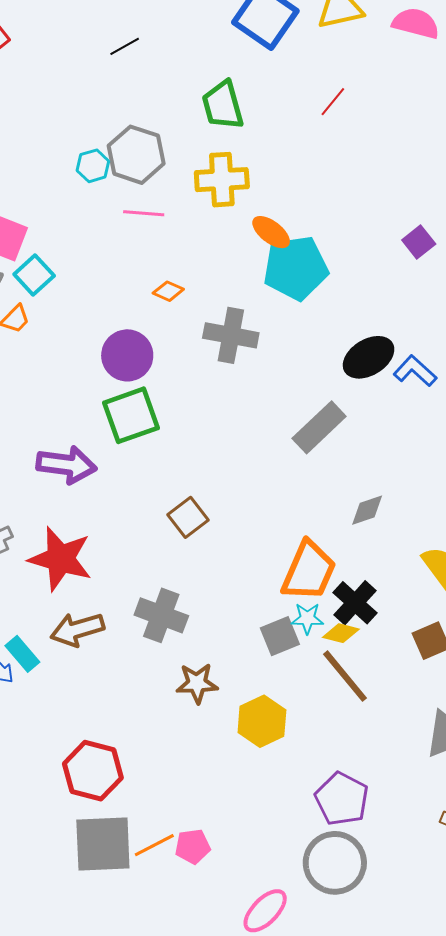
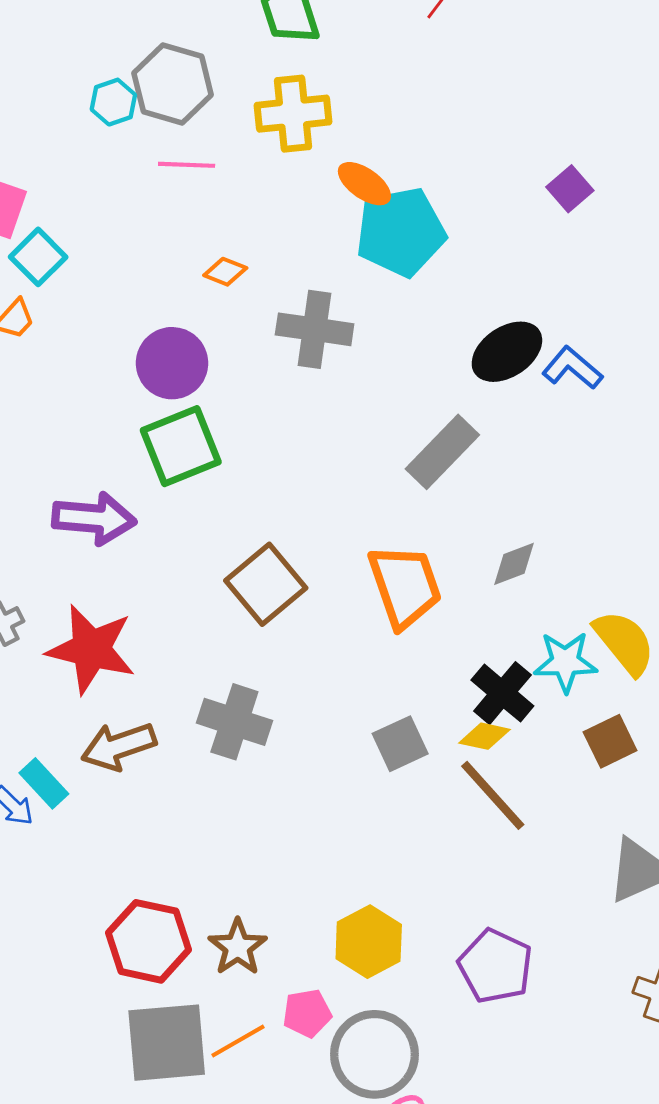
brown square: (188, 517) -> (266, 584), size x1.4
orange trapezoid: (309, 571) -> (405, 586), moved, turned -40
cyan star: (307, 618) -> (565, 662), moved, size x1.4
brown star: (197, 683) -> (238, 947), moved, turned -30
yellow hexagon: (262, 721) -> (369, 942), moved
pink pentagon: (193, 846) -> (307, 1013), moved
gray circle: (335, 863) -> (374, 1054), moved

